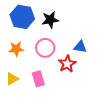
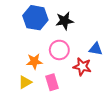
orange star: (16, 49) -> (34, 61), moved
red star: (67, 64) -> (82, 67), turned -30

